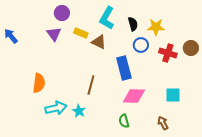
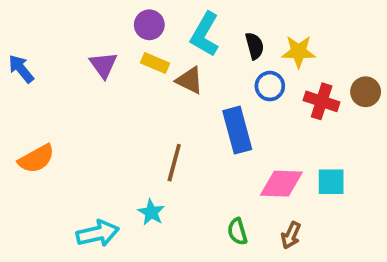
purple circle: (62, 13) -> (149, 25), moved
orange semicircle: (39, 83) -> (36, 159), moved, turned 54
pink diamond: (134, 96) -> (281, 184), moved
cyan arrow: (56, 108) -> (98, 233), moved
brown arrow: (163, 123) -> (291, 235), moved, turned -128

